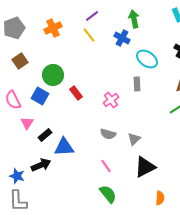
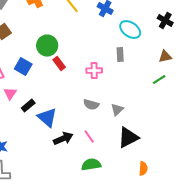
green circle: (53, 75) -> (47, 46), moved
pink cross: (111, 100) -> (94, 71), turned 35
blue triangle: (64, 147) -> (47, 118), turned 45
black arrow: (41, 165) -> (63, 139), moved
green semicircle: (108, 194) -> (91, 165), turned -60

